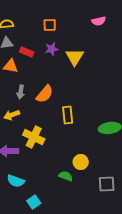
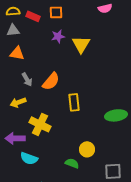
red rectangle: (27, 52) -> (33, 16), moved
gray arrow: (21, 92) -> (27, 79), turned -40
cyan semicircle: (16, 181) -> (29, 158), moved

